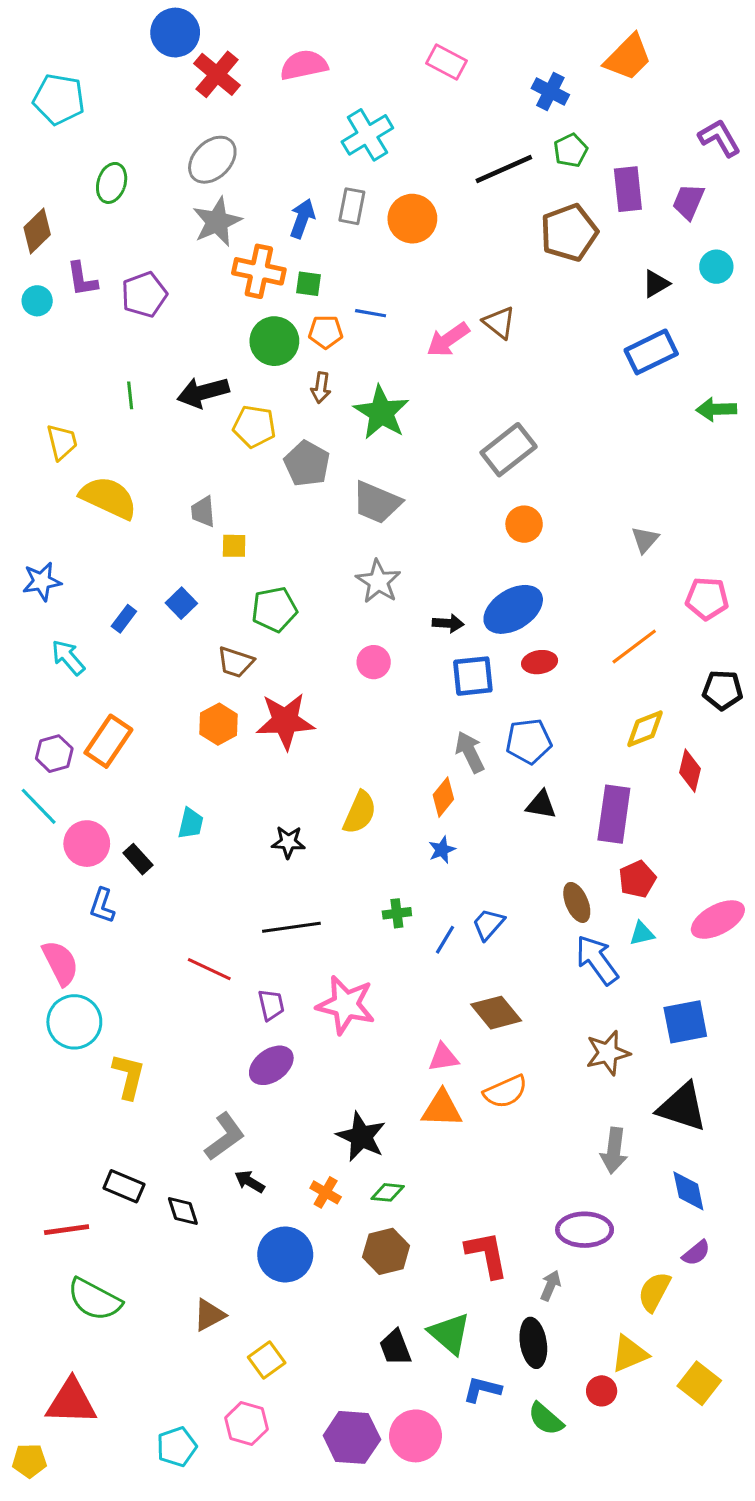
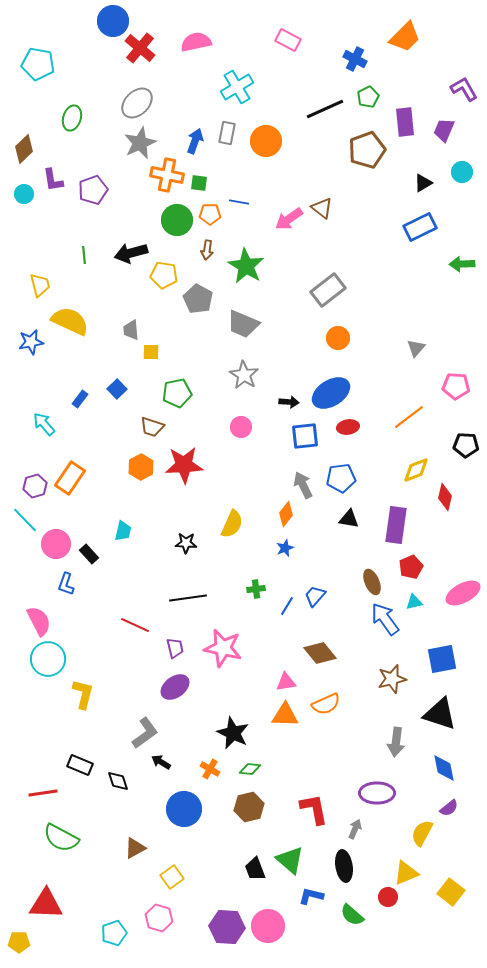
blue star: (42, 581) -> (31, 342), moved

